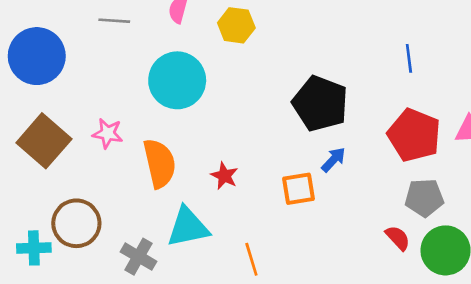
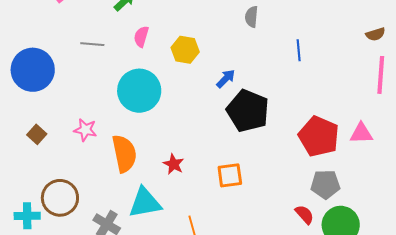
blue line: (409, 58) -> (299, 50), moved
brown square: (44, 141) -> (37, 134), size x0.5
blue arrow: (333, 160) -> (226, 79), moved

